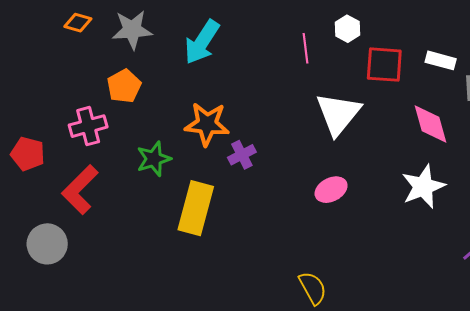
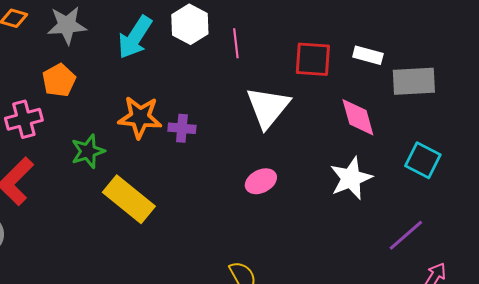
white hexagon: (347, 29) -> (190, 24), moved, size x1.5
purple cross: (242, 155) -> (182, 128), moved, turned 32
yellow rectangle: (196, 208) -> (129, 199), turned -66

